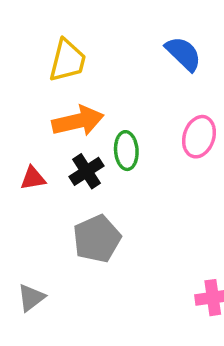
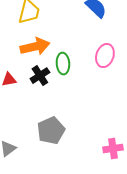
gray pentagon: (97, 239) -> (51, 131), moved

